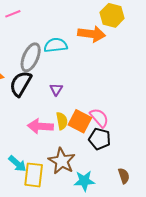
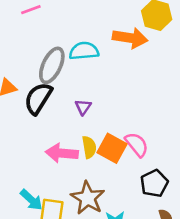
black pentagon: (100, 139) -> (154, 183), moved, turned 30

